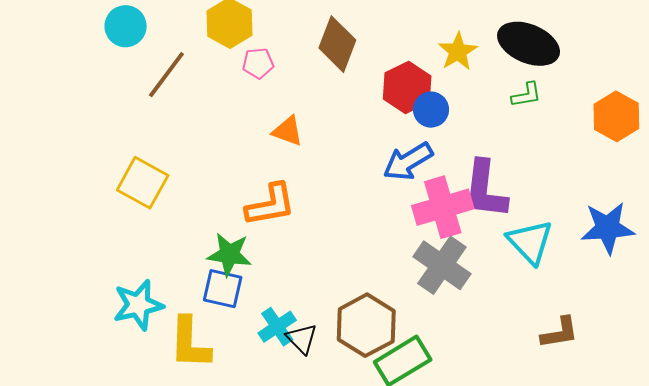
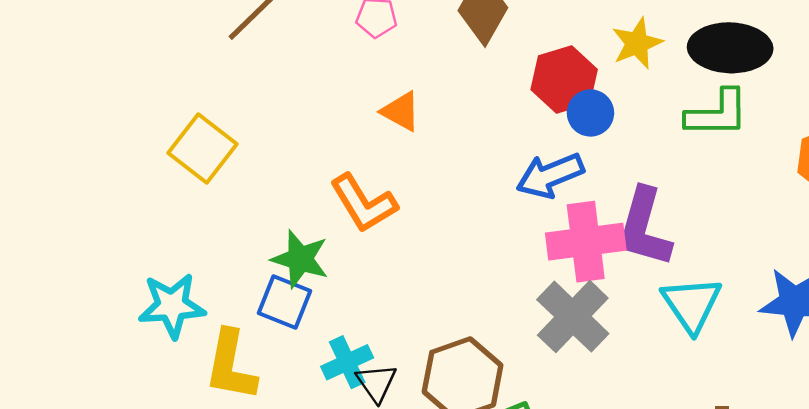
black ellipse: (529, 44) -> (730, 48), turned -30
green L-shape: (526, 95) -> (717, 114), size x1.6
orange L-shape: (271, 205) -> (363, 203), turned 60

